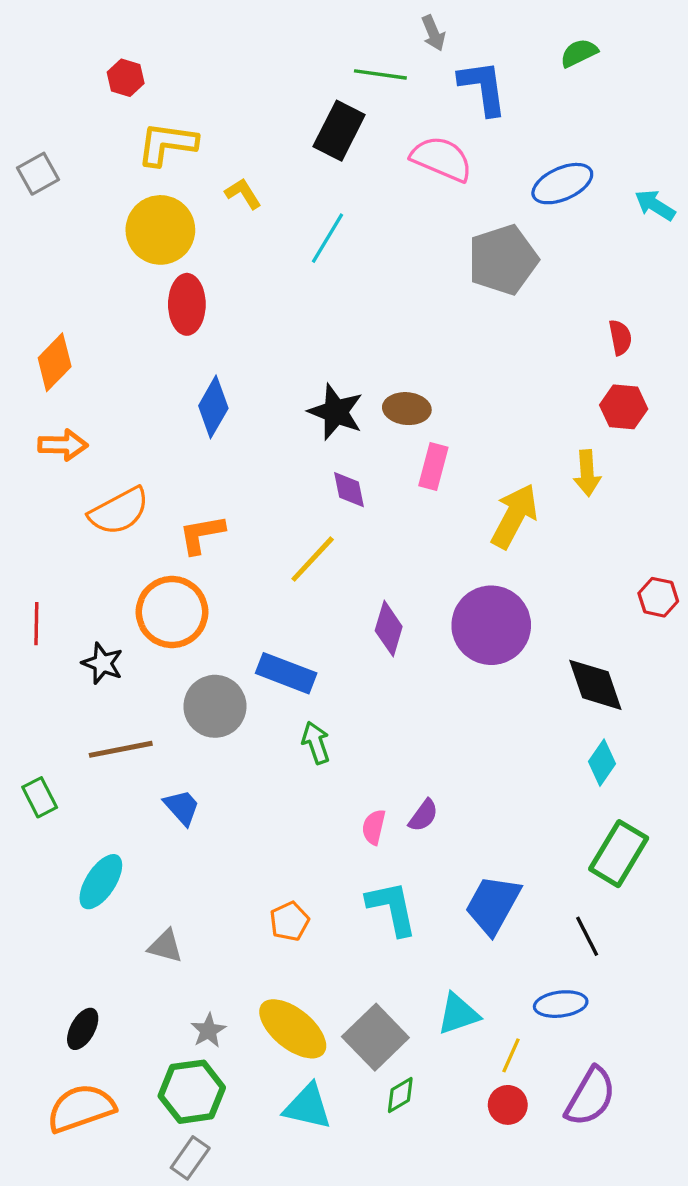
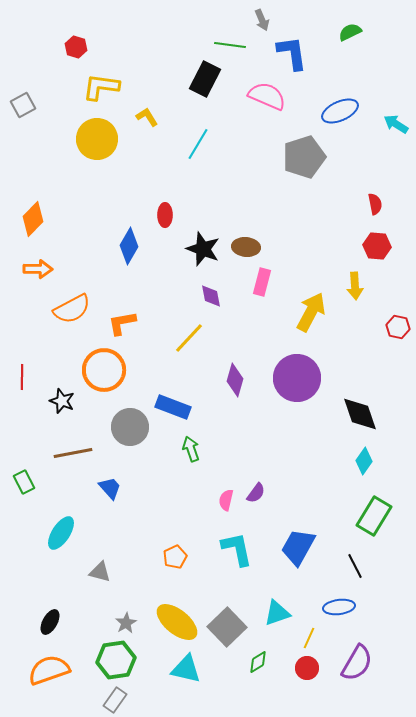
red ellipse: (187, 304) -> (165, 215), moved, size x0.7
red hexagon: (658, 597) -> (398, 327), moved
green diamond: (400, 1095) -> (258, 662), moved

